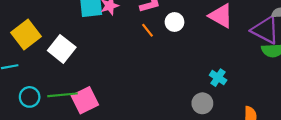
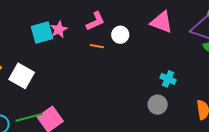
orange line: (147, 30) -> (97, 46), turned -32

